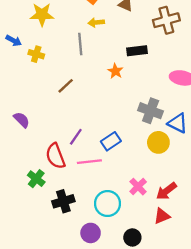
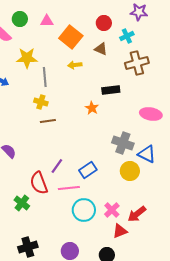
gray line: (80, 44) -> (45, 77), moved
yellow cross: (36, 54) -> (41, 102), moved
brown line: (66, 86) -> (48, 121), turned 35
black cross: (63, 201) -> (28, 247), moved
cyan circle: (108, 204) -> (84, 210), moved
red triangle: (162, 216) -> (120, 231), moved

